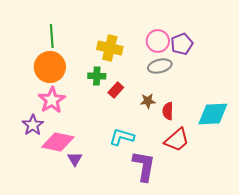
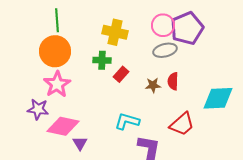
purple pentagon: (182, 44) -> (187, 28), size x1.5
red semicircle: (168, 111) -> (173, 81), moved
purple star: (33, 125) -> (38, 109), turned -30

